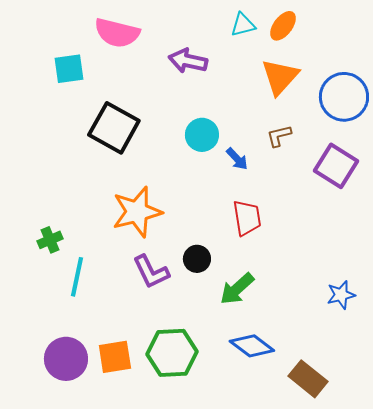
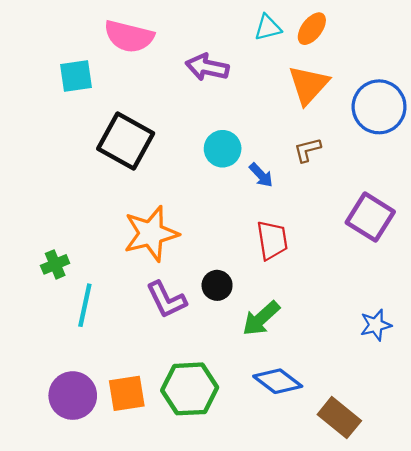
purple square: (336, 166) -> (370, 217), moved

